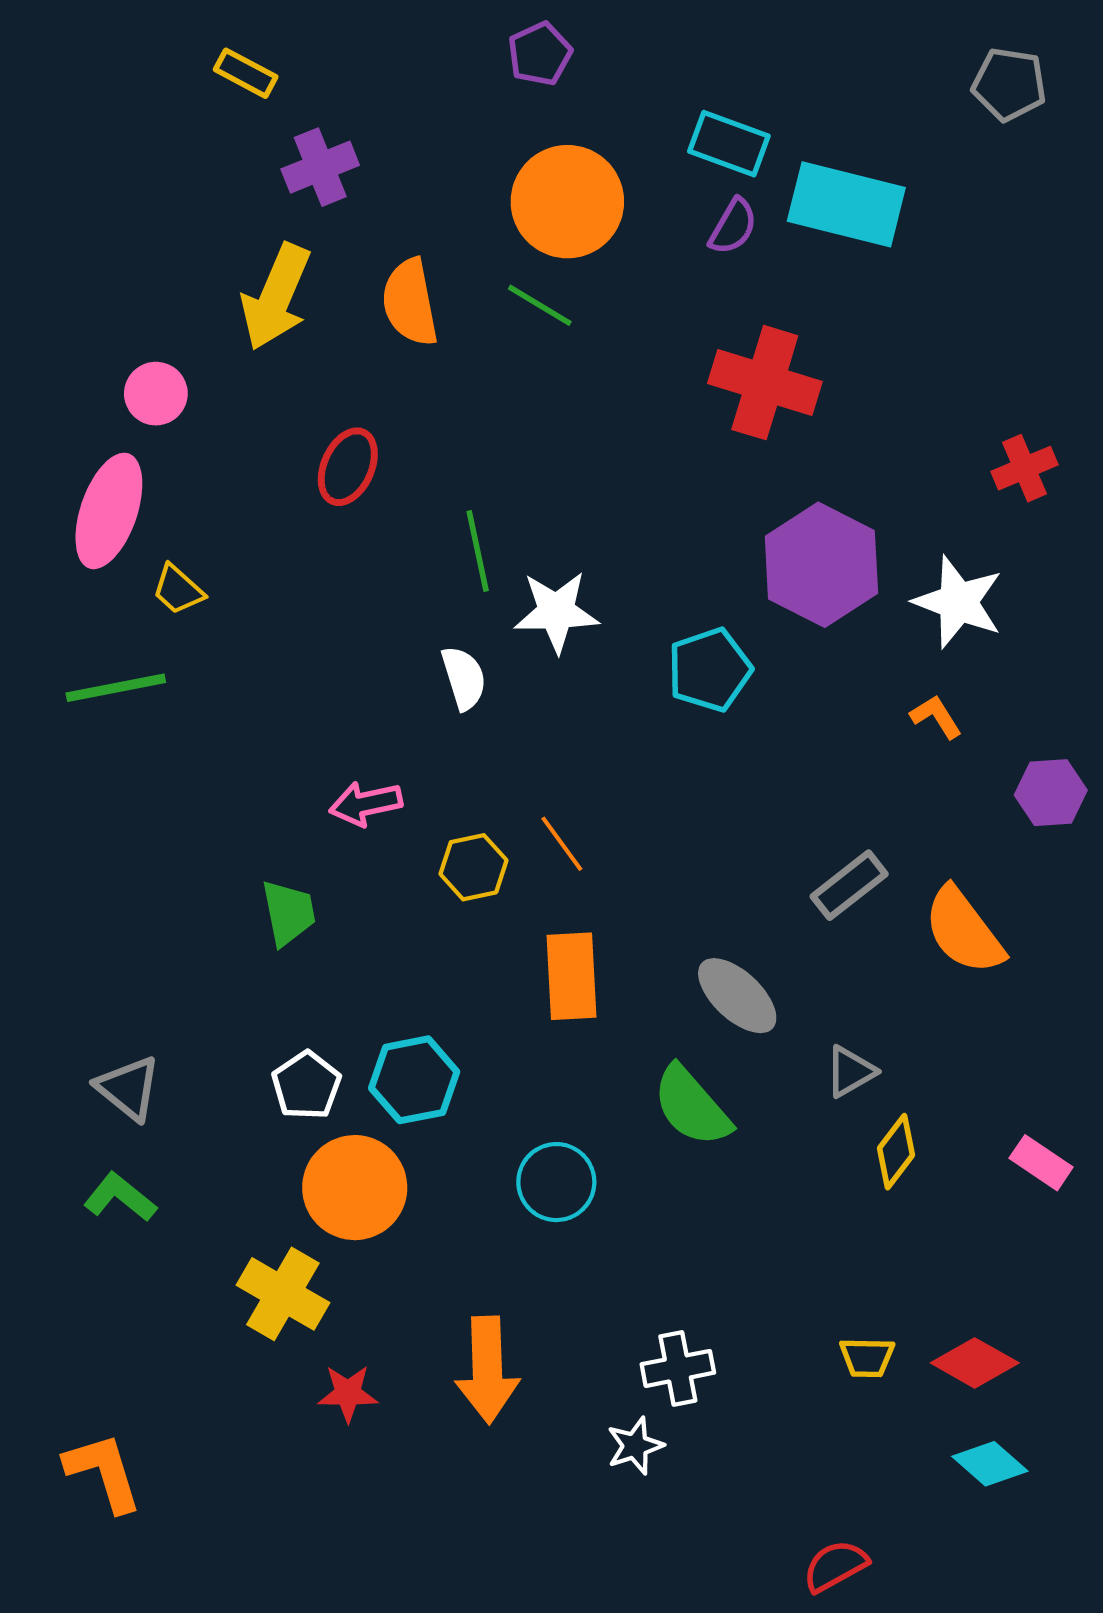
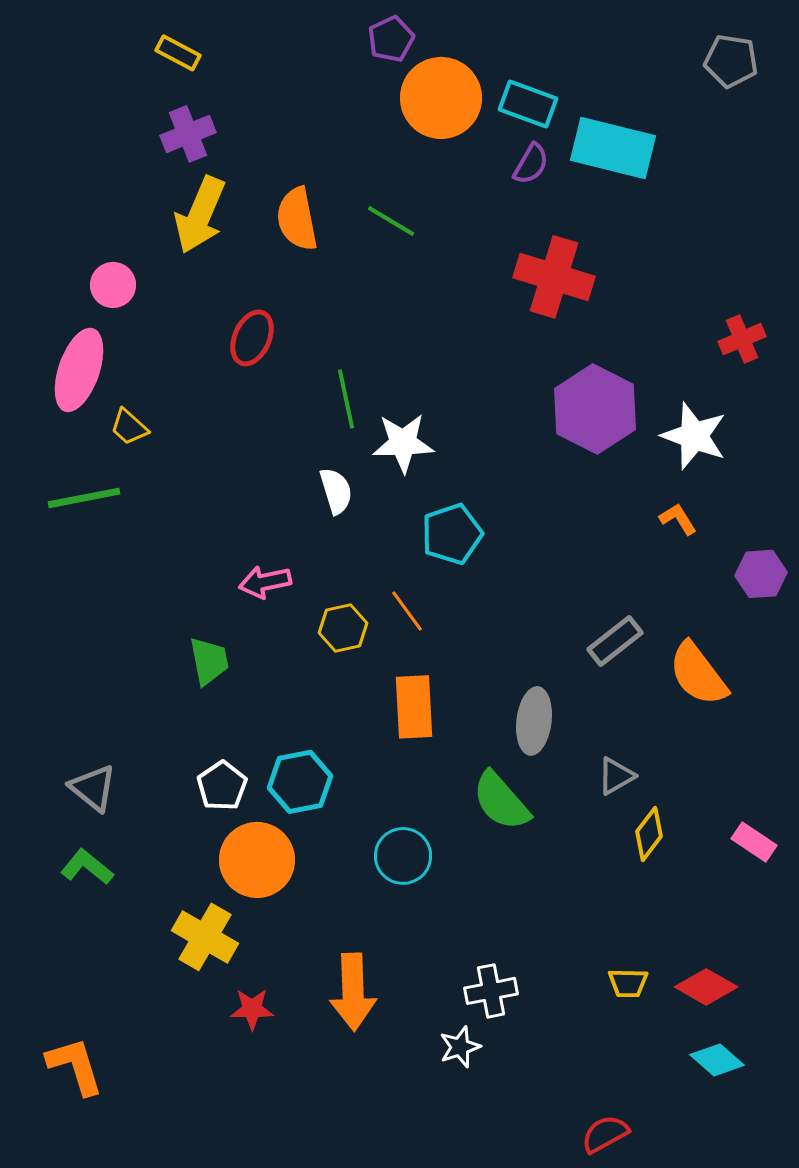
purple cross: (320, 167) -> (188, 134), moved
orange circle: (567, 202) -> (441, 98), moved
cyan pentagon: (710, 670) -> (452, 534), moved
gray ellipse: (737, 996) -> (534, 721), turned 54

